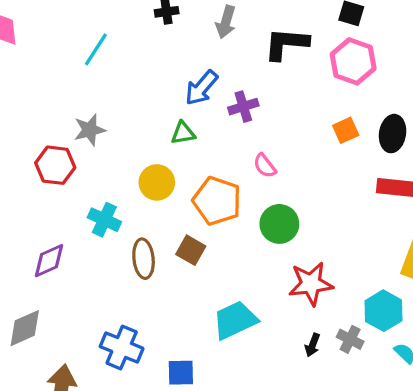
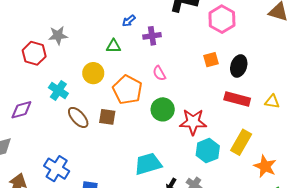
blue arrow: (201, 88) -> (129, 21), size x0.6
brown square: (191, 250) -> (107, 117), turned -30
brown ellipse: (144, 259) -> (78, 117), turned -45
red star: (311, 284) -> (193, 122), moved
cyan hexagon: (384, 311) -> (208, 151), moved
cyan trapezoid: (235, 320) -> (148, 164), moved

